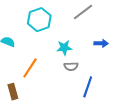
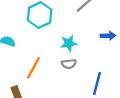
gray semicircle: (71, 66) -> (69, 64), moved

